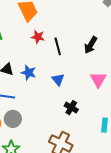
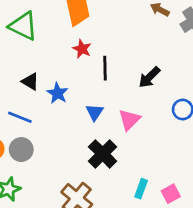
pink triangle: (98, 80) -> (129, 120), moved
black cross: (71, 108) -> (103, 154), size x1.5

